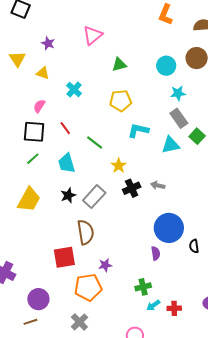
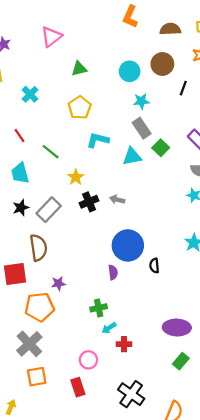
yellow pentagon: (121, 101) -> (80, 108), turned -30
red cross: (174, 308) -> (124, 344), moved
gray cross: (79, 322) -> (29, 344), size x1.4

